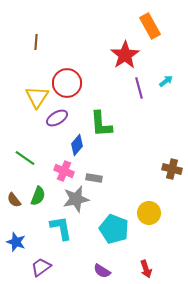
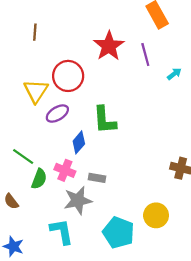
red star: (125, 55) -> (109, 46), moved
purple line: (139, 88) -> (145, 55), moved
green semicircle: (38, 196) -> (39, 179), moved

